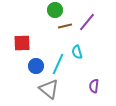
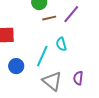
blue circle: (36, 66) -> (16, 66), moved
gray triangle: (49, 89) -> (52, 81), moved

